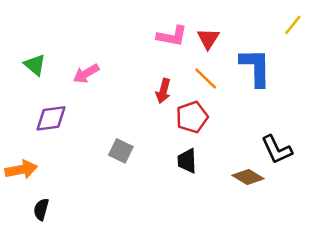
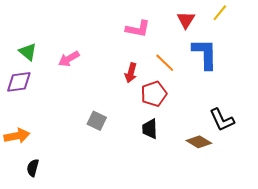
yellow line: (293, 25) -> (220, 13), moved
red triangle: (208, 39) -> (186, 20), moved
purple diamond: (51, 118) -> (19, 82), moved

